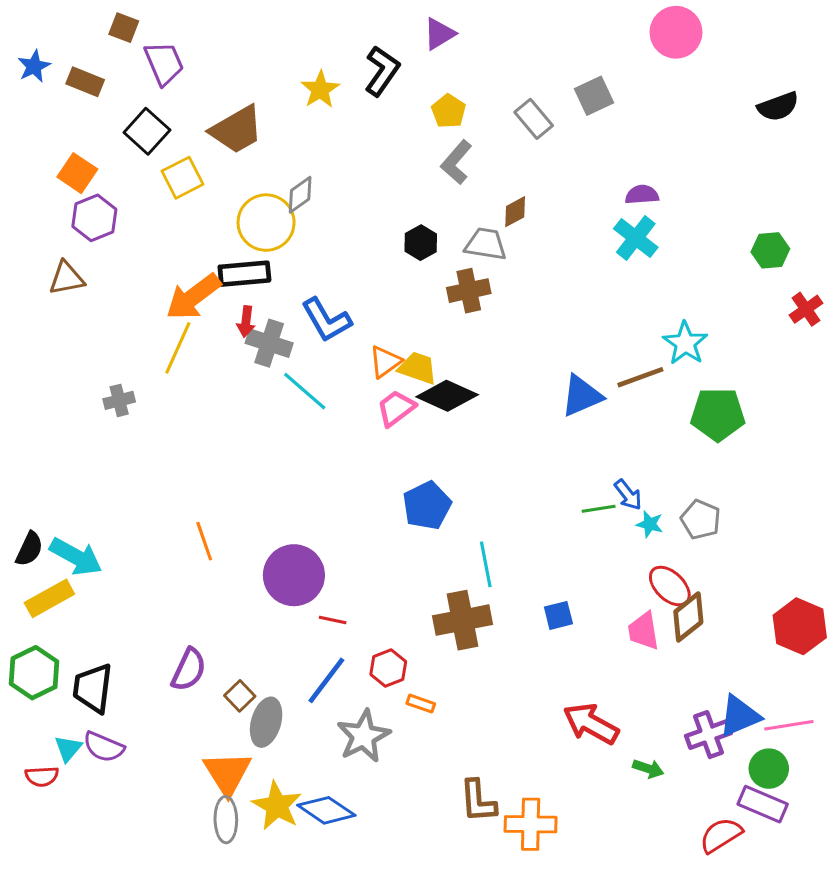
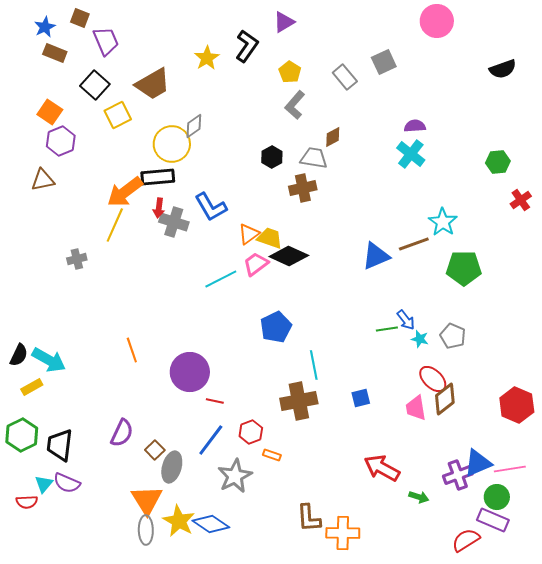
blue star: (34, 66) -> (45, 27), moved
cyan line: (305, 391) -> (221, 279), moved, turned -68
yellow rectangle: (49, 598) -> (32, 387), size x0.7

